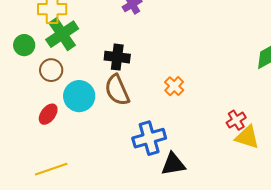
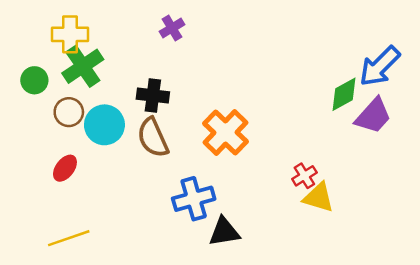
orange cross: (174, 86) -> (225, 132), size x1.8
cyan circle: (79, 96) -> (104, 125), moved

